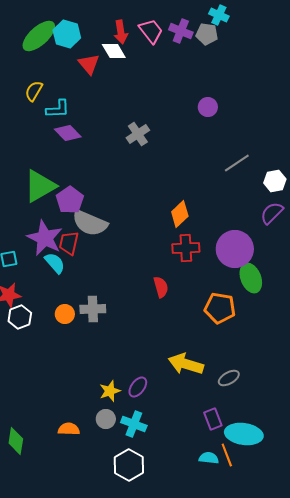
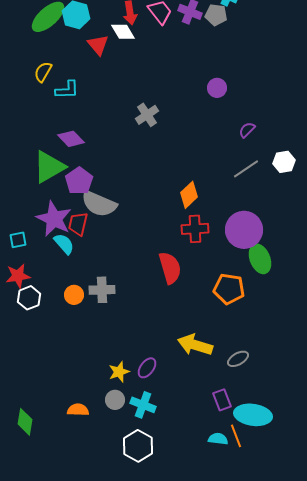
purple diamond: (68, 133) -> (71, 139), moved
gray line: (237, 163) -> (246, 169), moved
purple semicircle: (272, 213) -> (247, 130), moved, size x0.7
red semicircle: (161, 287) -> (170, 268), size x1.5

